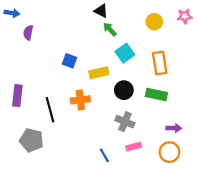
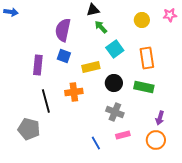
black triangle: (101, 11) -> (93, 10), turned -40
purple semicircle: (28, 33) -> (63, 30), moved, size x1.6
purple rectangle: (17, 96) -> (38, 65), moved
purple arrow: (174, 128) -> (160, 118), turned 104

